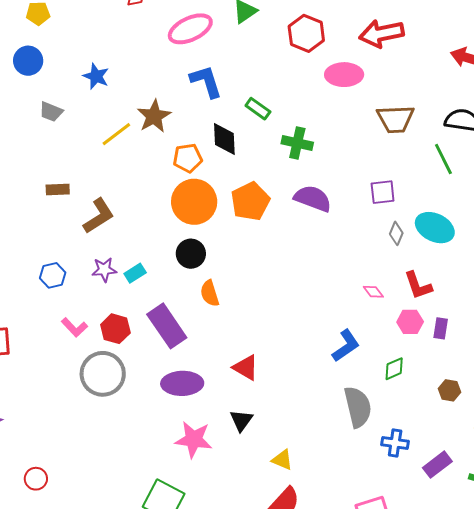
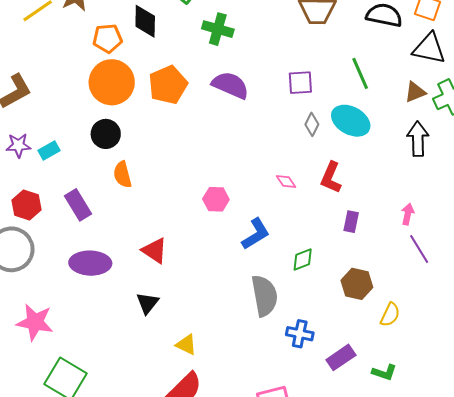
green line: (443, 159) -> (360, 73), moved
red L-shape: (418, 285) -> (331, 178), turned 40
pink hexagon: (410, 322) -> (216, 199), moved
purple rectangle: (167, 326) -> (78, 205), size x0.7
brown hexagon: (450, 390) -> (357, 284), size x1.4
pink star: (194, 440) -> (35, 322), moved

